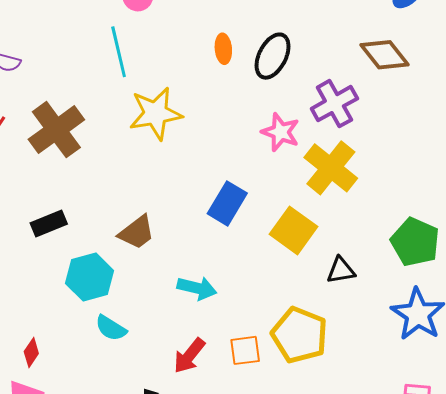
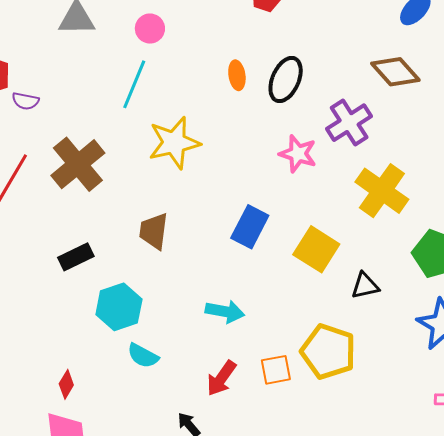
cyan line: (119, 52) -> (134, 84), turned 39
yellow cross: (331, 168) -> (382, 191), moved
brown trapezoid: (137, 232) -> (154, 231), moved, turned 138

